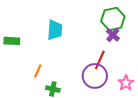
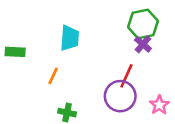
orange line: (38, 71) -> (53, 76), moved

